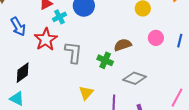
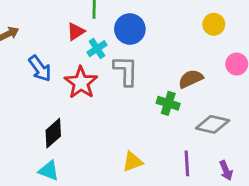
gray L-shape: (73, 52) -> (126, 71), moved
yellow triangle: (86, 93) -> (132, 162), moved, turned 35

